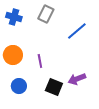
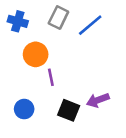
blue line: (77, 31) -> (90, 25), moved
orange circle: (13, 55) -> (36, 54), moved

